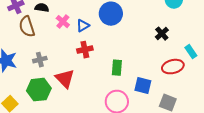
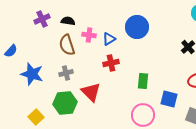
pink cross: (63, 22) -> (89, 35), turned -32
brown semicircle: (27, 27) -> (67, 45), moved

